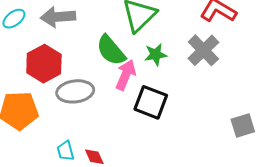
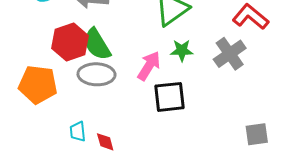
green semicircle: (111, 50) -> (97, 44), moved
black square: (151, 102) -> (169, 97), turned -36

